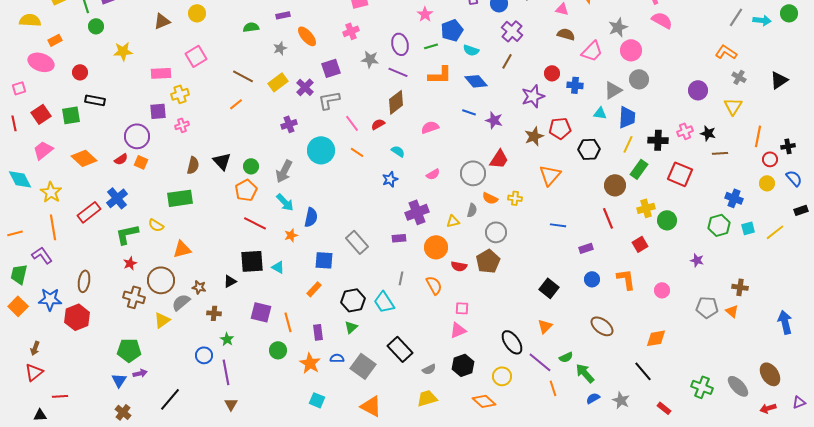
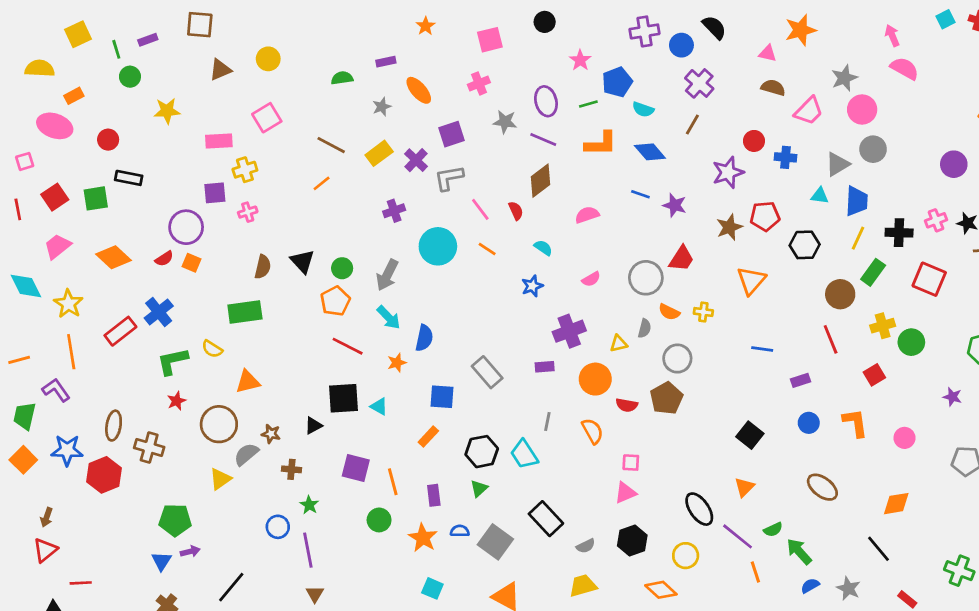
red semicircle: (378, 124) -> (516, 211), turned 96
brown cross: (134, 297) -> (149, 447), moved

